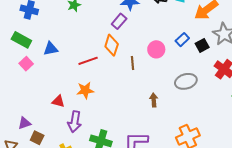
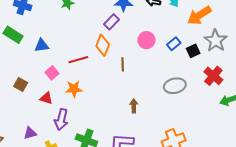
pink circle: (156, 49) -> (146, 40), moved
pink square: (26, 64) -> (52, 73), moved
brown arrow: (154, 100) -> (134, 106), moved
purple triangle: (24, 123) -> (30, 133), moved
brown square: (37, 138) -> (21, 85), moved

